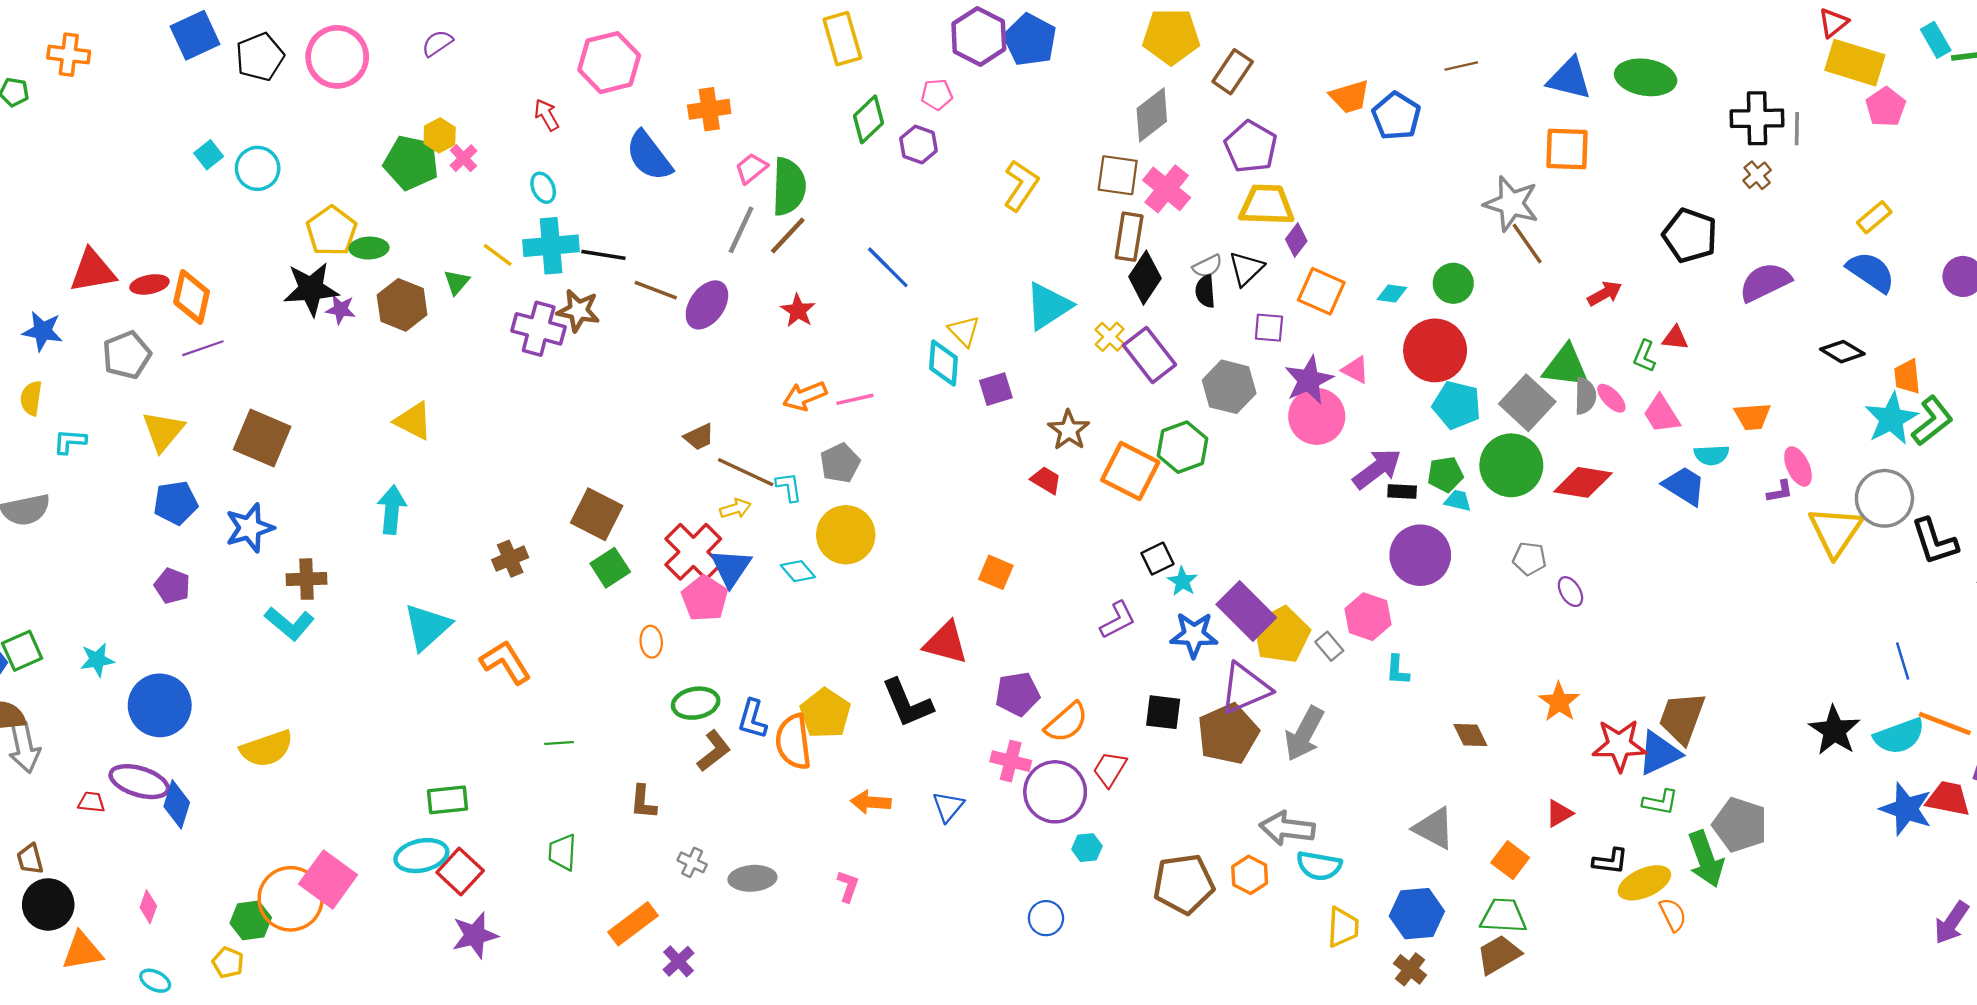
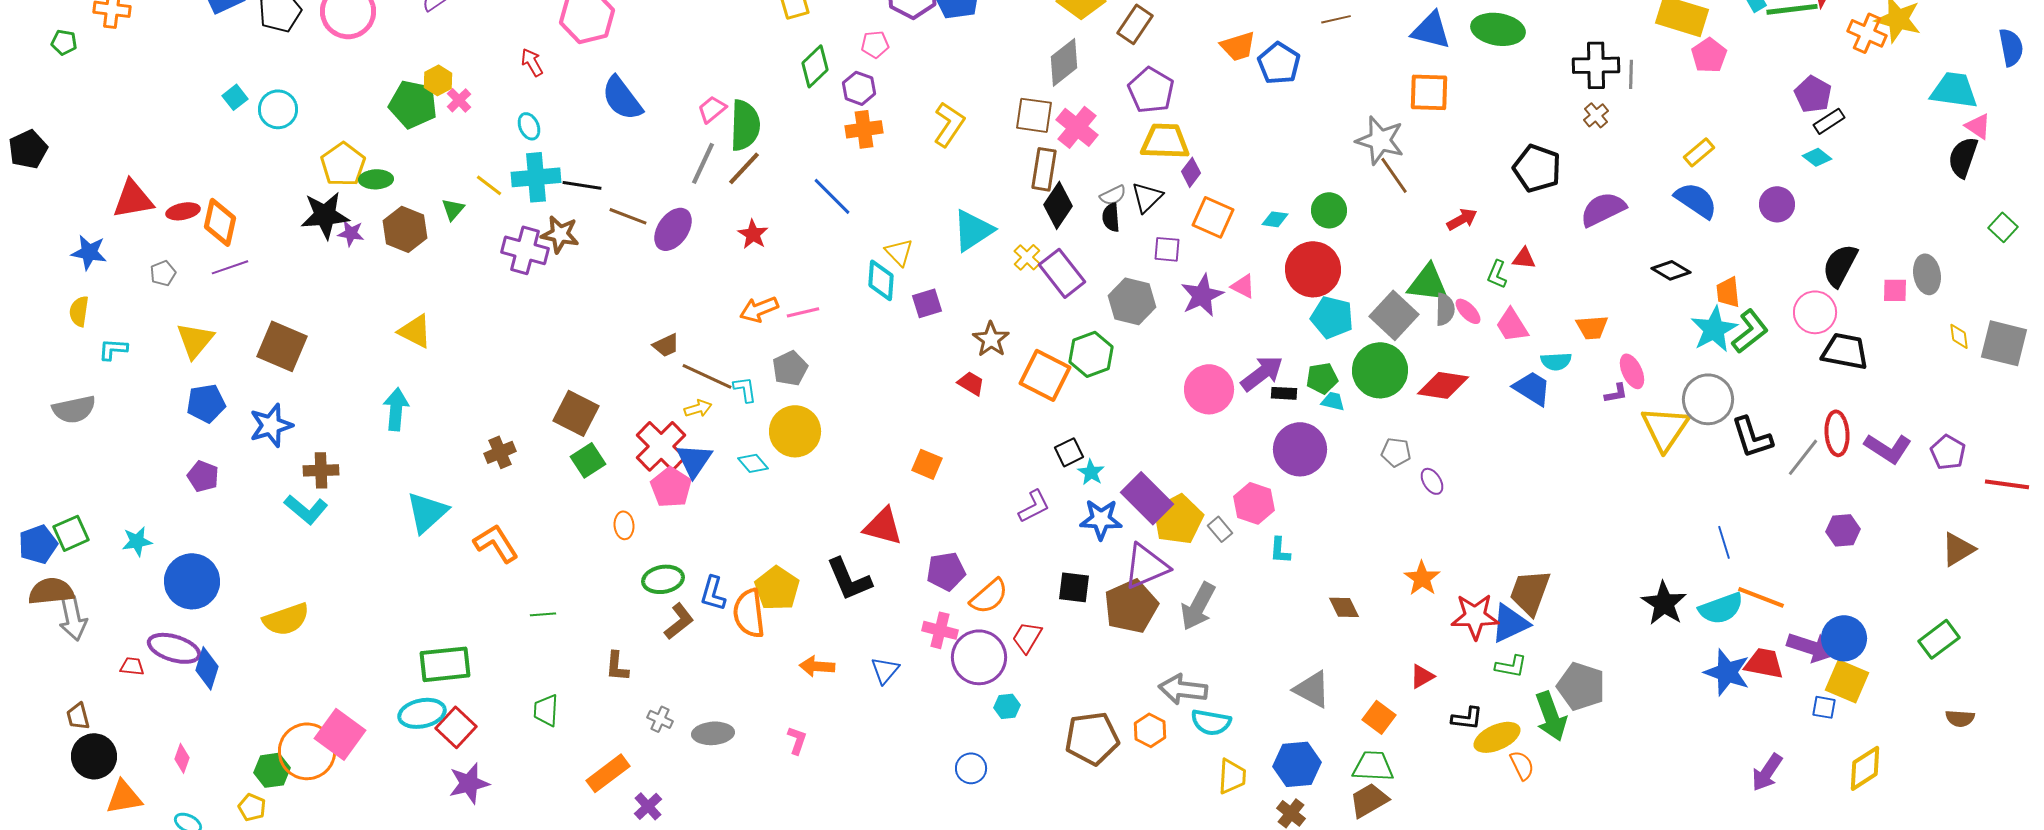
orange cross: (709, 109) -> (864, 129), moved
gray pentagon: (127, 355) -> (163, 273), size x0.6
pink circle: (1317, 416) -> (1209, 389), moved
green rectangle: (448, 800) -> (445, 664), size x1.4

